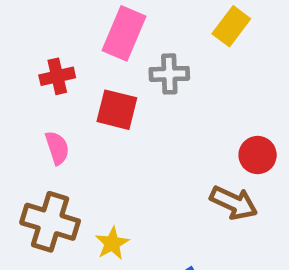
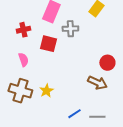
yellow star: (112, 243) -> (46, 91), moved

